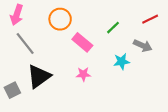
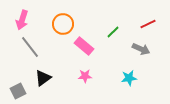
cyan star: (122, 61) -> (129, 78), moved
black triangle: (39, 76) -> (43, 78), size x0.7

